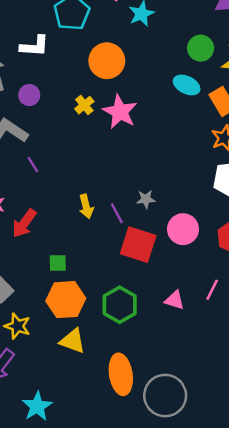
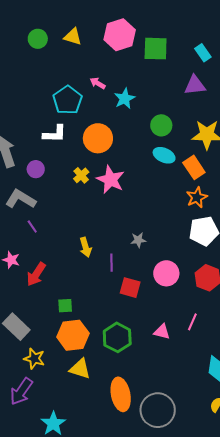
white L-shape: (34, 46) -> (55, 134), moved
green circle: (201, 48) -> (161, 125), moved
purple line: (33, 165) -> (32, 226), moved
gray star: (146, 199) -> (138, 240), moved
yellow arrow: (86, 206) -> (86, 247), moved
purple line: (117, 213) -> (112, 263), turned 30
red square: (138, 245) -> (130, 288), size x0.7

